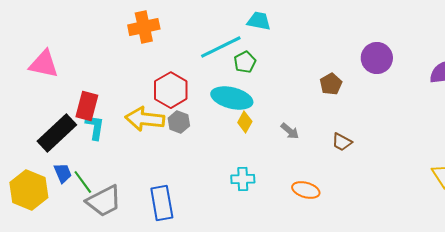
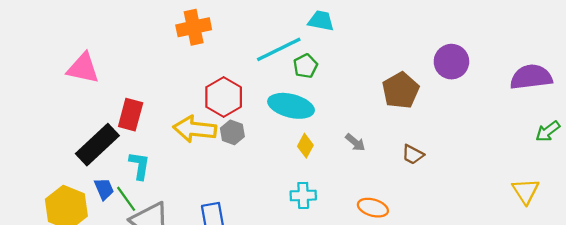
brown pentagon: (331, 84) -> (401, 90), size x1.5
yellow diamond: (245, 122) -> (305, 146), moved
cyan L-shape: (95, 127) -> (139, 166), moved

